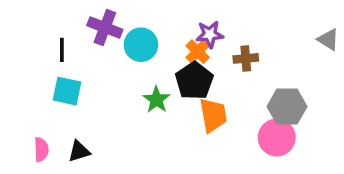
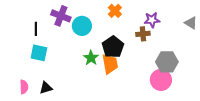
purple star: (210, 34) -> (152, 20), moved
orange cross: (198, 52) -> (115, 11), moved
orange trapezoid: (213, 115) -> (110, 64), moved

